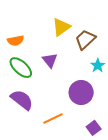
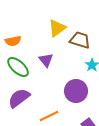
brown trapezoid: (85, 39) -> (80, 40), turned 60
purple semicircle: (22, 100) -> (19, 98), turned -75

